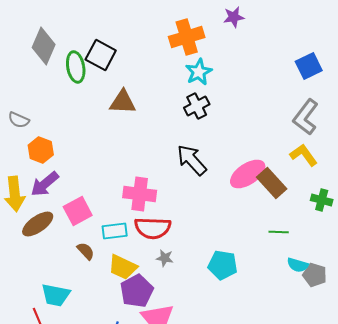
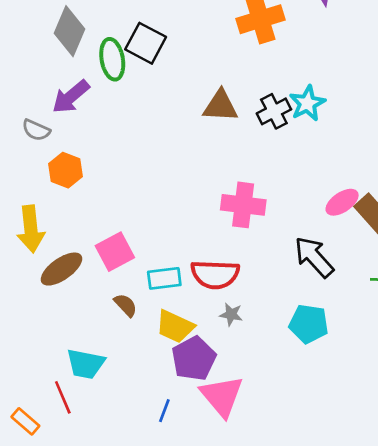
cyan star: (199, 72) -> (307, 103), moved
brown triangle: (123, 102) -> (220, 106), moved
black arrow: (192, 160) -> (314, 257), moved
pink ellipse: (248, 174) -> (342, 202), size x0.7
purple arrow: (45, 184) -> (71, 97), moved
pink cross: (140, 194) -> (243, 205), moved

